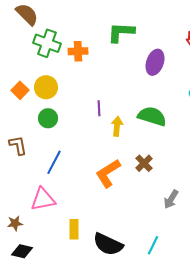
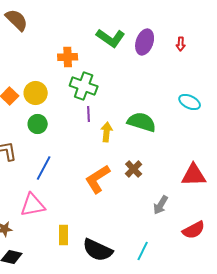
green L-shape: (121, 32) -> (111, 38), turned -148
green cross: (47, 43) -> (84, 86), moved
purple ellipse: (155, 62) -> (145, 42), moved

